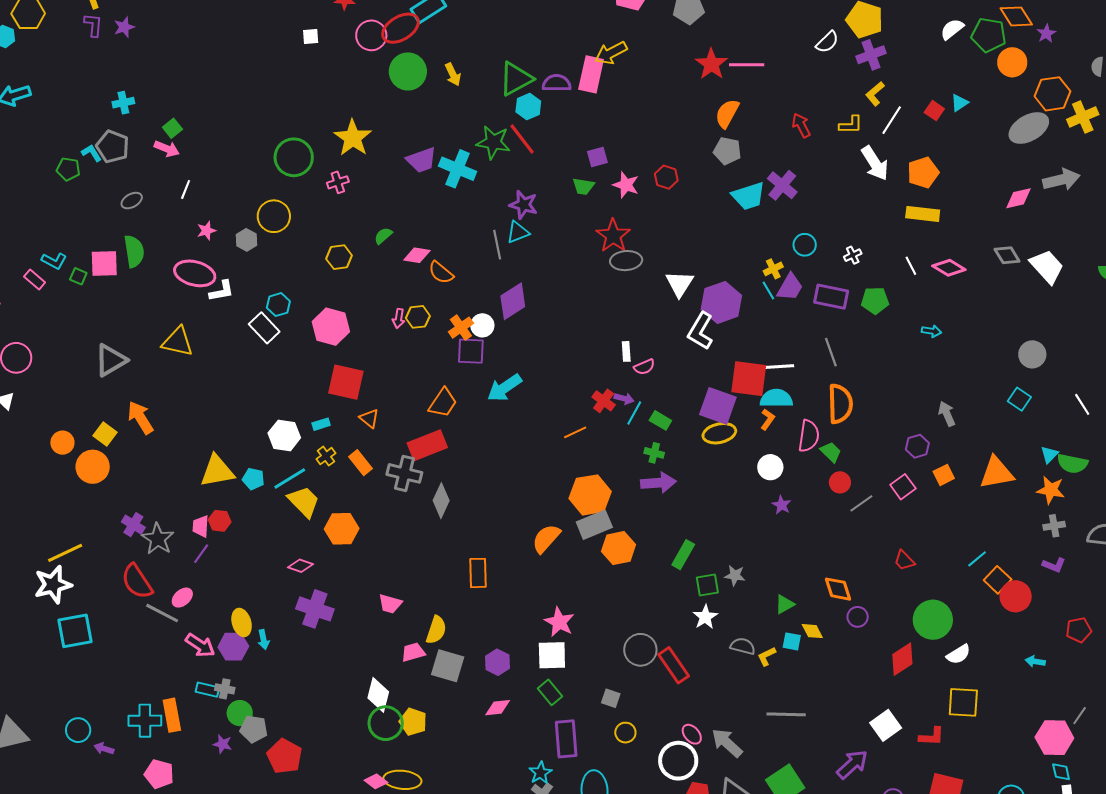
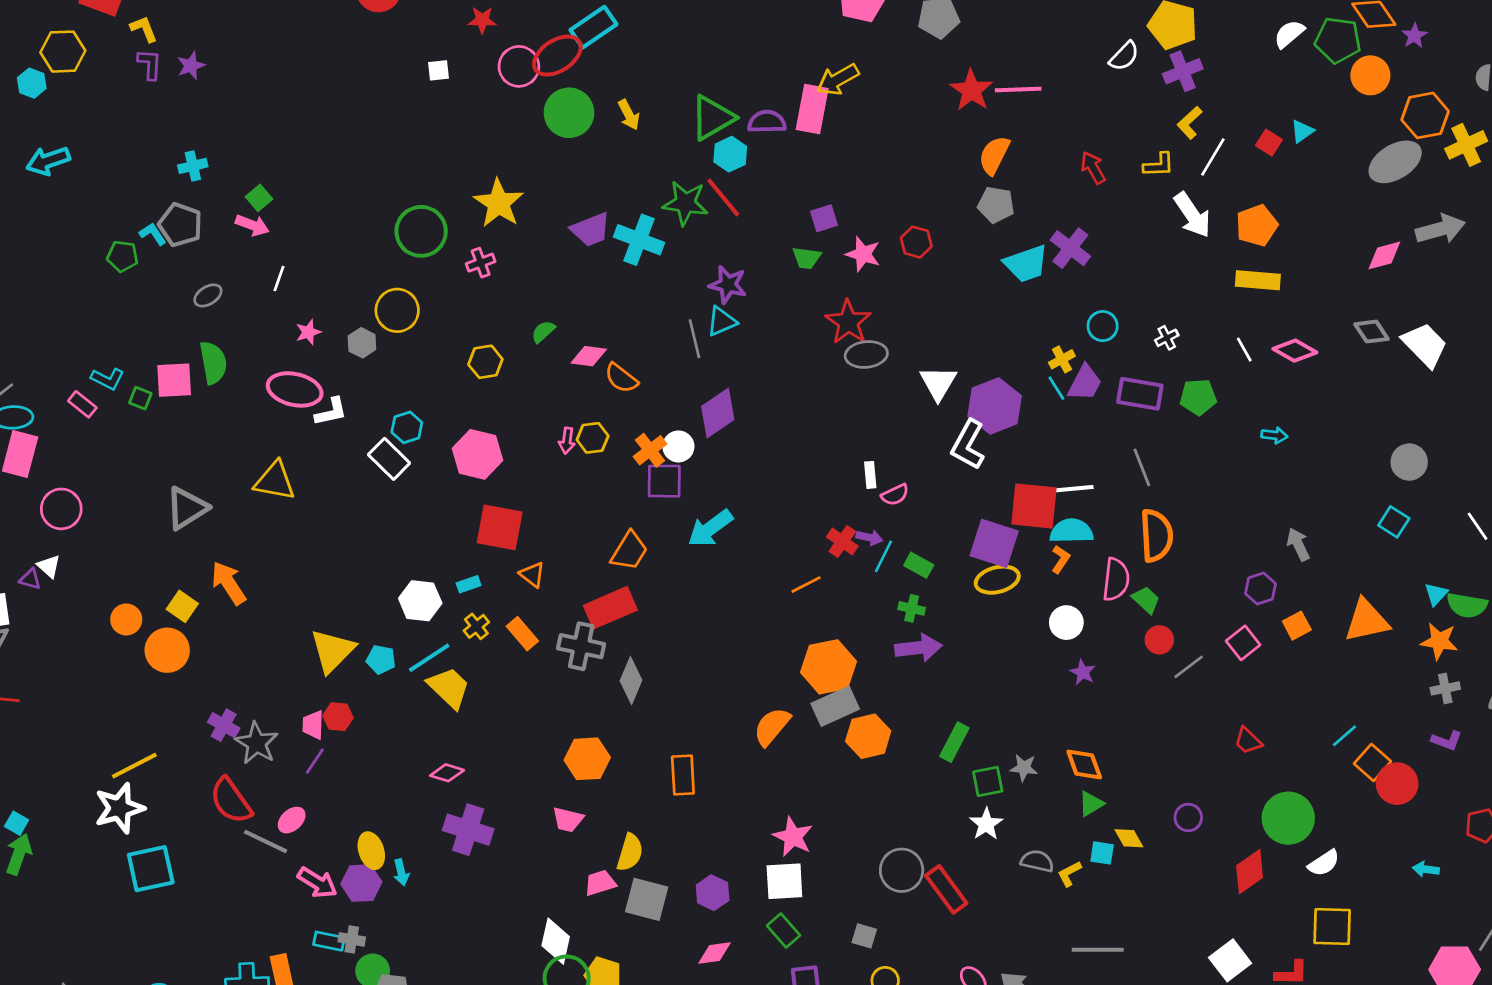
yellow triangle: (217, 471) -> (333, 651), turned -33
orange hexagon: (342, 529) -> (587, 759), moved
orange diamond: (838, 589) -> (1084, 764), moved

